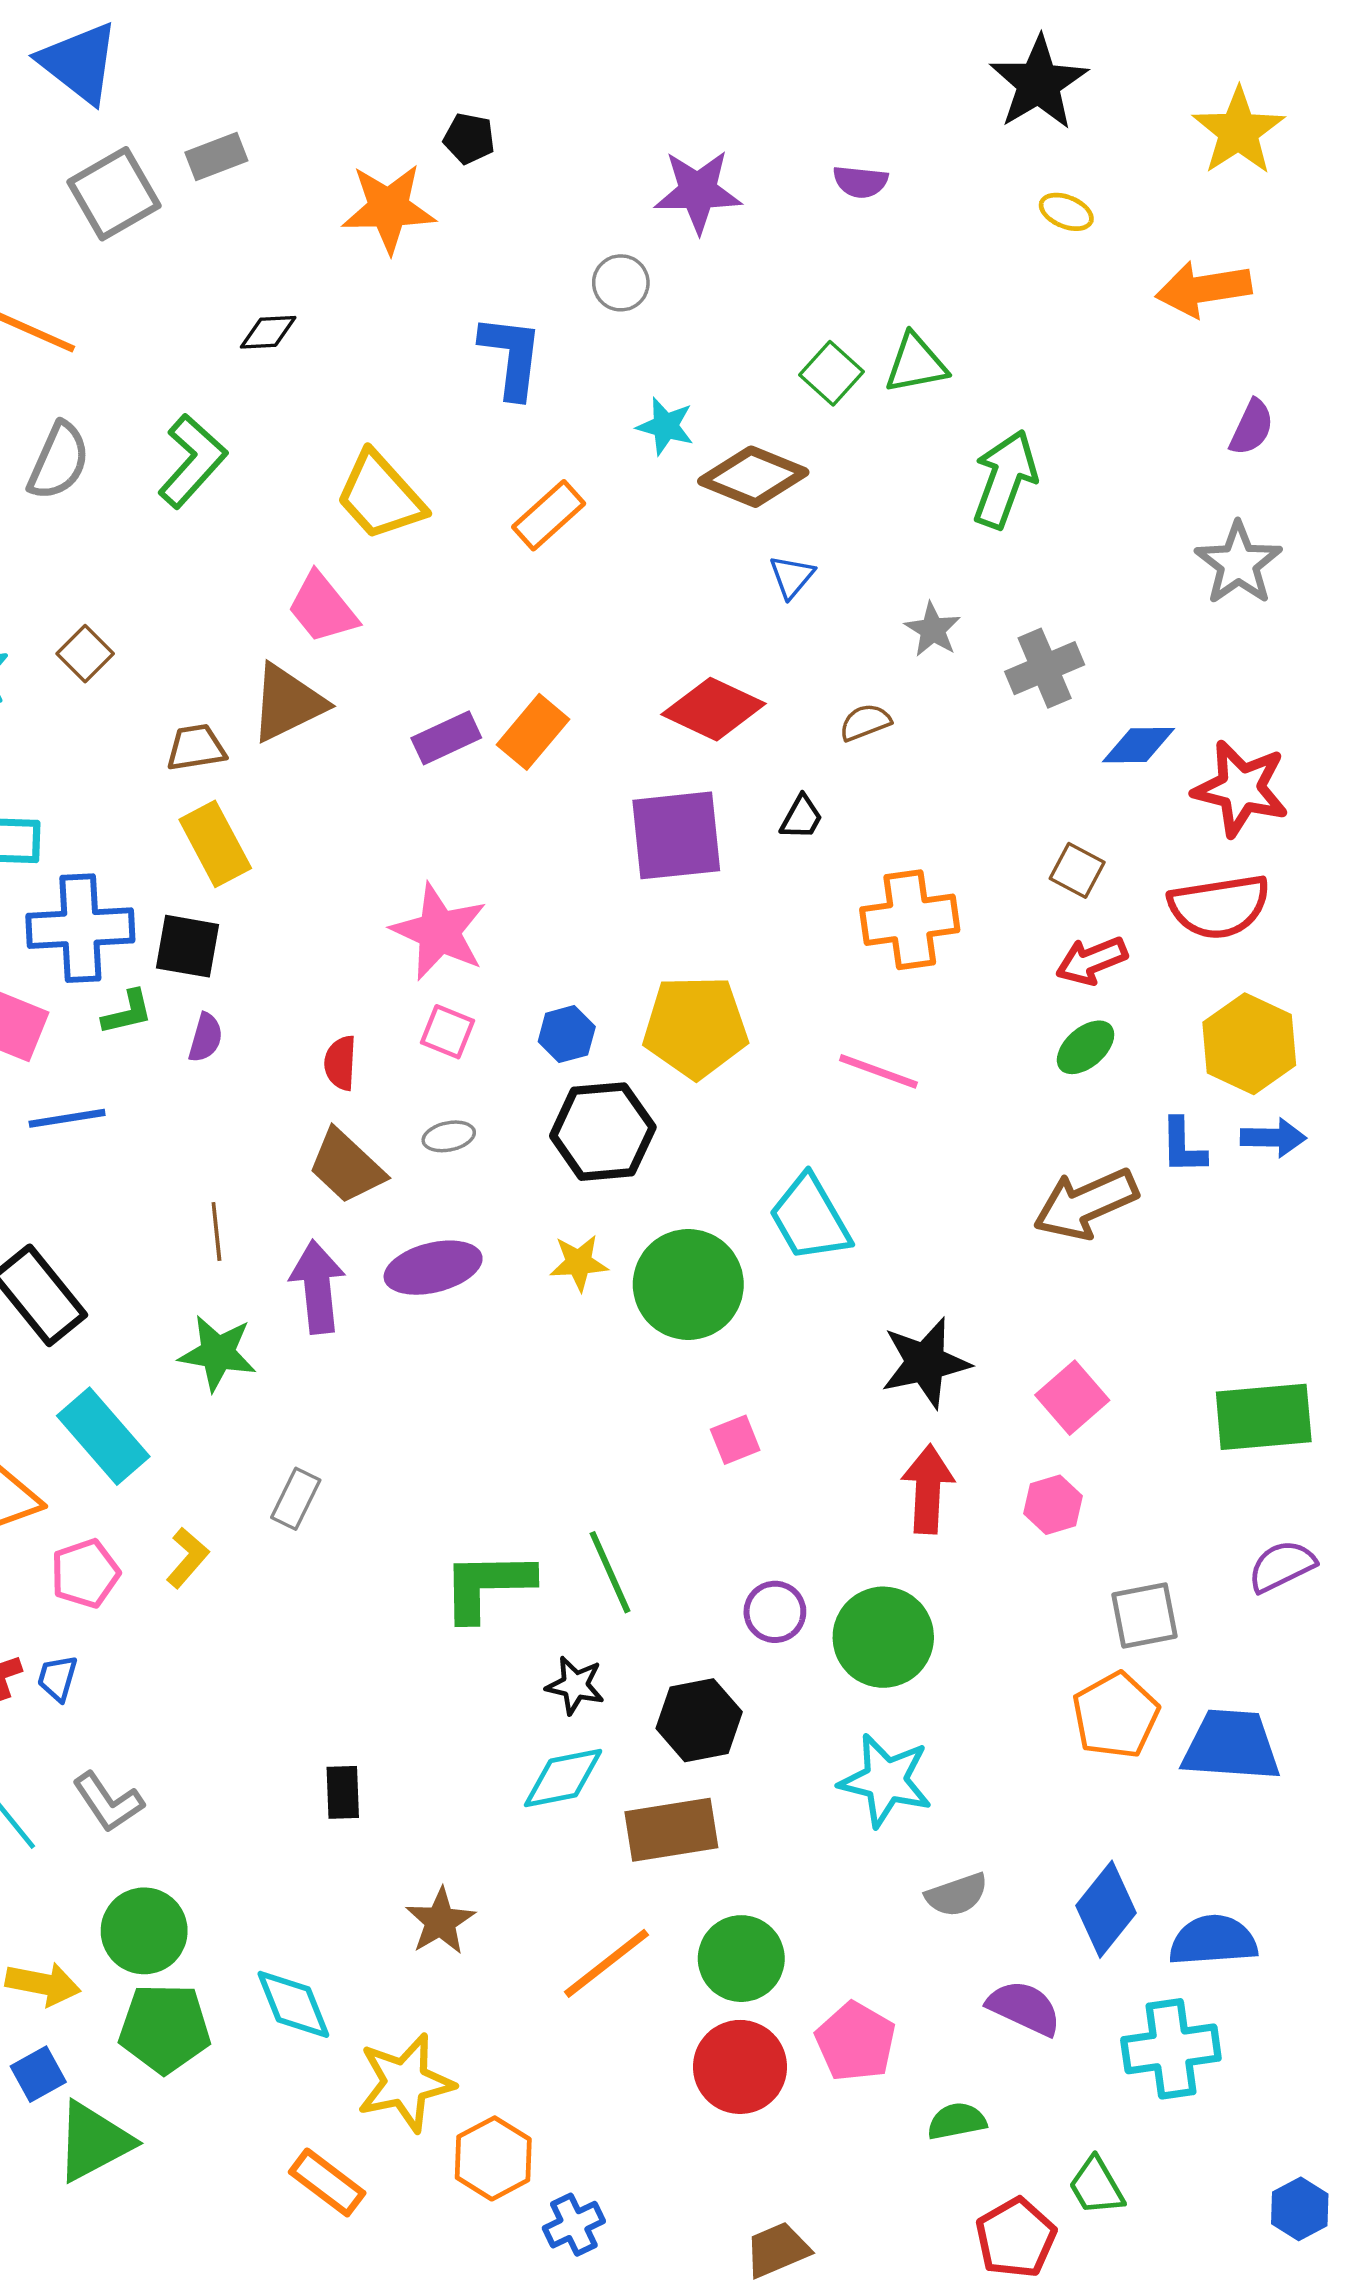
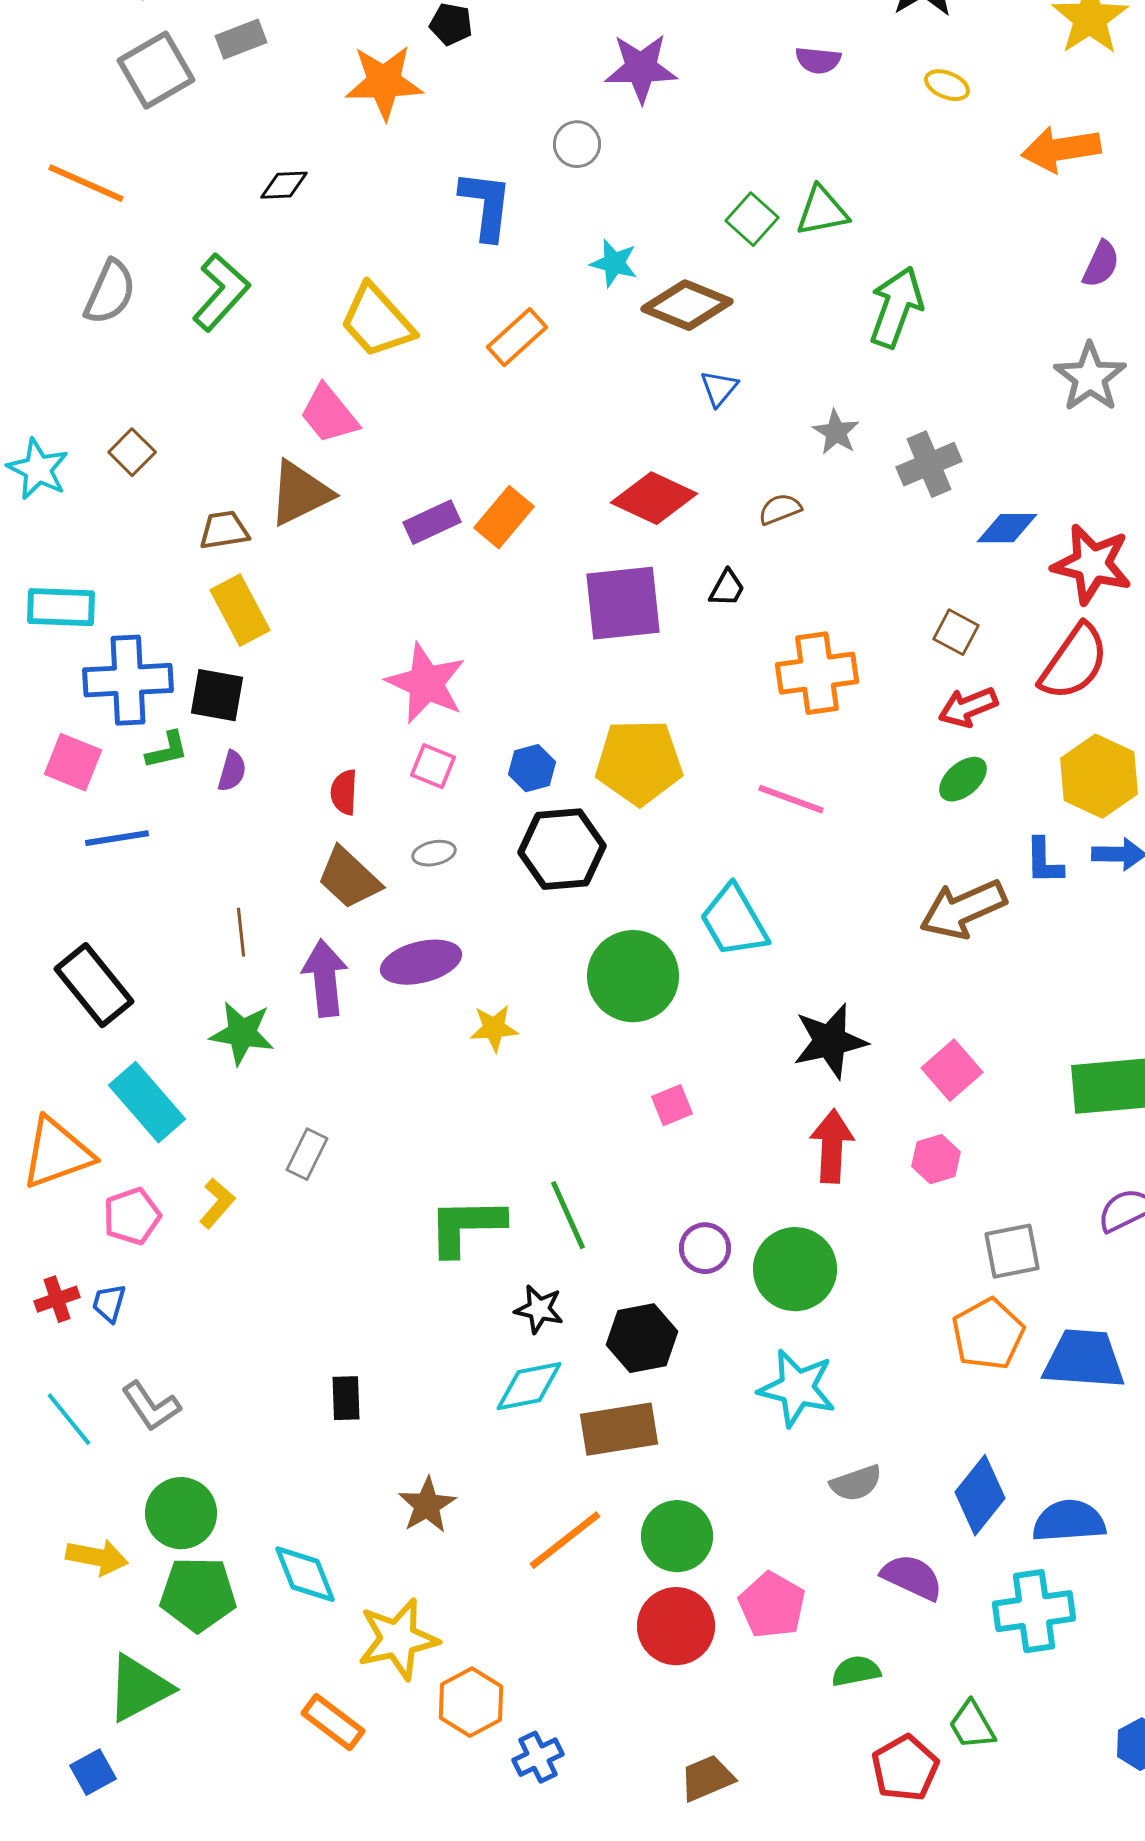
purple semicircle: (860, 182) -> (818, 60), moved
red semicircle: (1219, 906) -> (1074, 662), turned -46
yellow star: (579, 1263) -> (494, 1028), moved
blue square: (38, 2074) -> (93, 1772), moved

